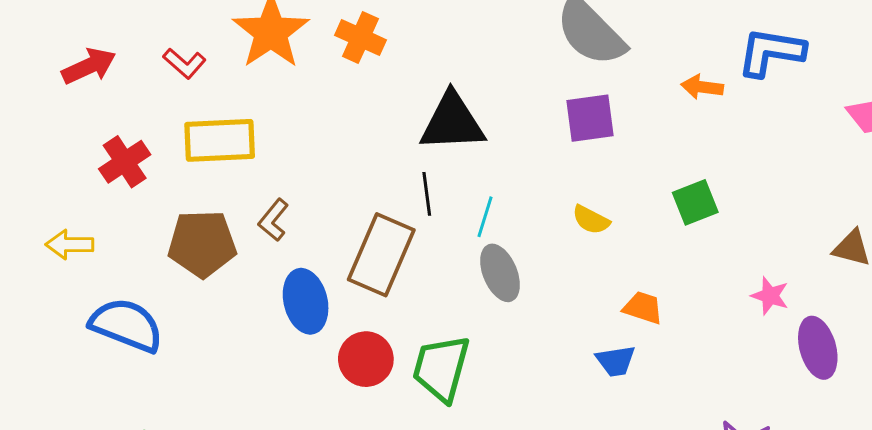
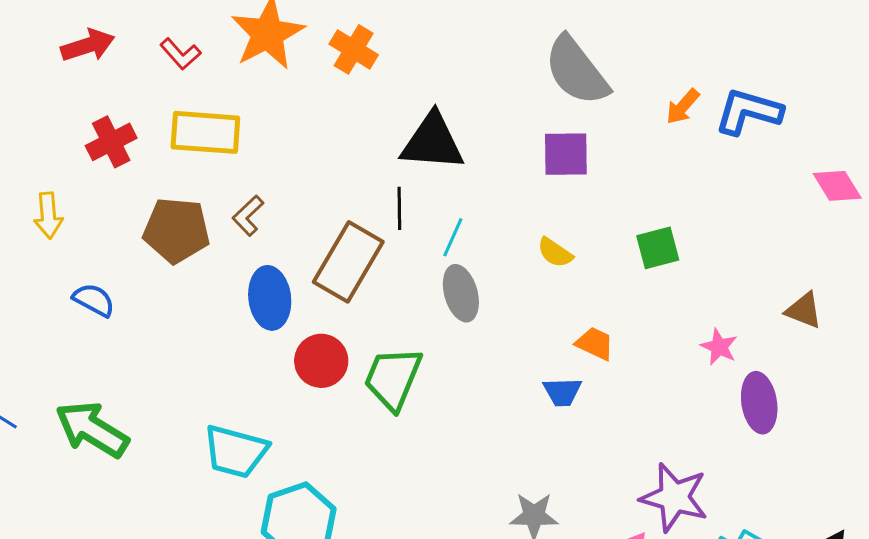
orange arrow: (702, 87) -> (683, 107), moved, turned -63
yellow arrow: (70, 245) -> (48, 215), turned -102
blue semicircle: (126, 325) -> (94, 300), size x0.6

